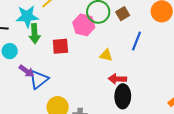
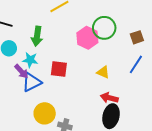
brown square: (123, 14) -> (137, 37), moved
cyan star: (27, 16) -> (30, 60), moved, size x0.7
red square: (60, 46) -> (59, 69), moved

